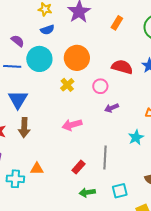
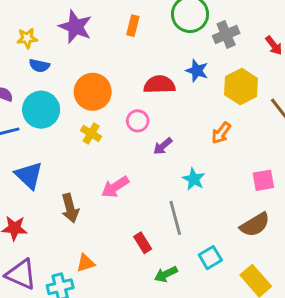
blue semicircle: (47, 30) -> (39, 66), turned 48
brown arrow: (24, 128) -> (70, 208), moved
cyan star: (136, 137) -> (194, 179), moved
red rectangle: (78, 167) -> (143, 243), turned -56

